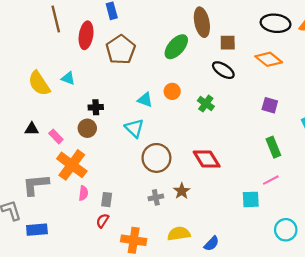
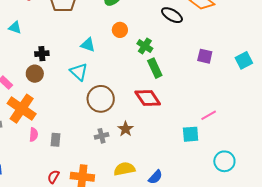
black ellipse: (223, 70) -> (172, 15), moved
orange circle: (172, 91) -> (120, 30), moved
purple square: (270, 105) -> (205, 56), moved
green rectangle: (273, 147) -> (155, 68), moved
red semicircle: (102, 221) -> (53, 177), moved

